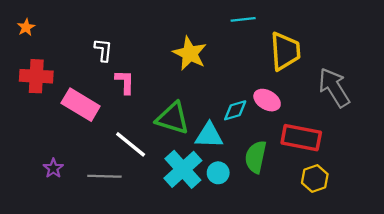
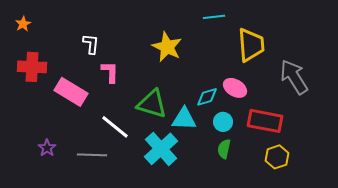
green semicircle: (256, 157) -> (224, 149), moved, size x0.7
cyan circle: (218, 173) -> (223, 122), moved

